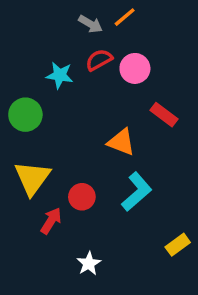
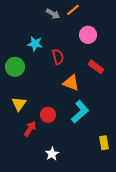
red semicircle: (99, 60) -> (58, 57), moved, turned 105
pink circle: (135, 68) -> (88, 35), moved
yellow triangle: (32, 178) -> (19, 104), size x0.7
yellow rectangle: (178, 245) -> (104, 143), turned -64

